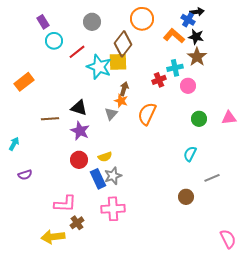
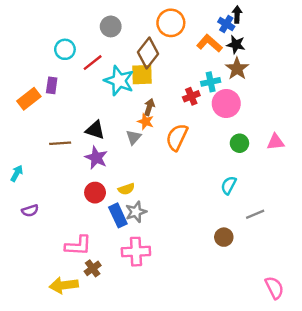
black arrow: (197, 12) -> (237, 14), turned -80
purple rectangle: (43, 22) -> (52, 85), moved, turned 40
pink circle: (188, 86) -> (226, 104), size x1.5

